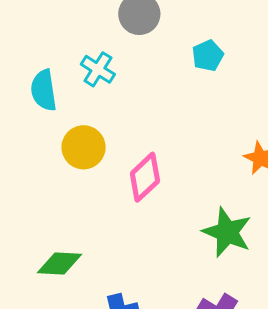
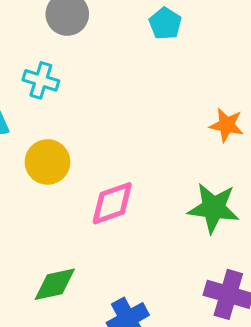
cyan pentagon: (208, 56) -> (165, 24), moved
pink diamond: (145, 177) -> (112, 203), moved, turned 39

